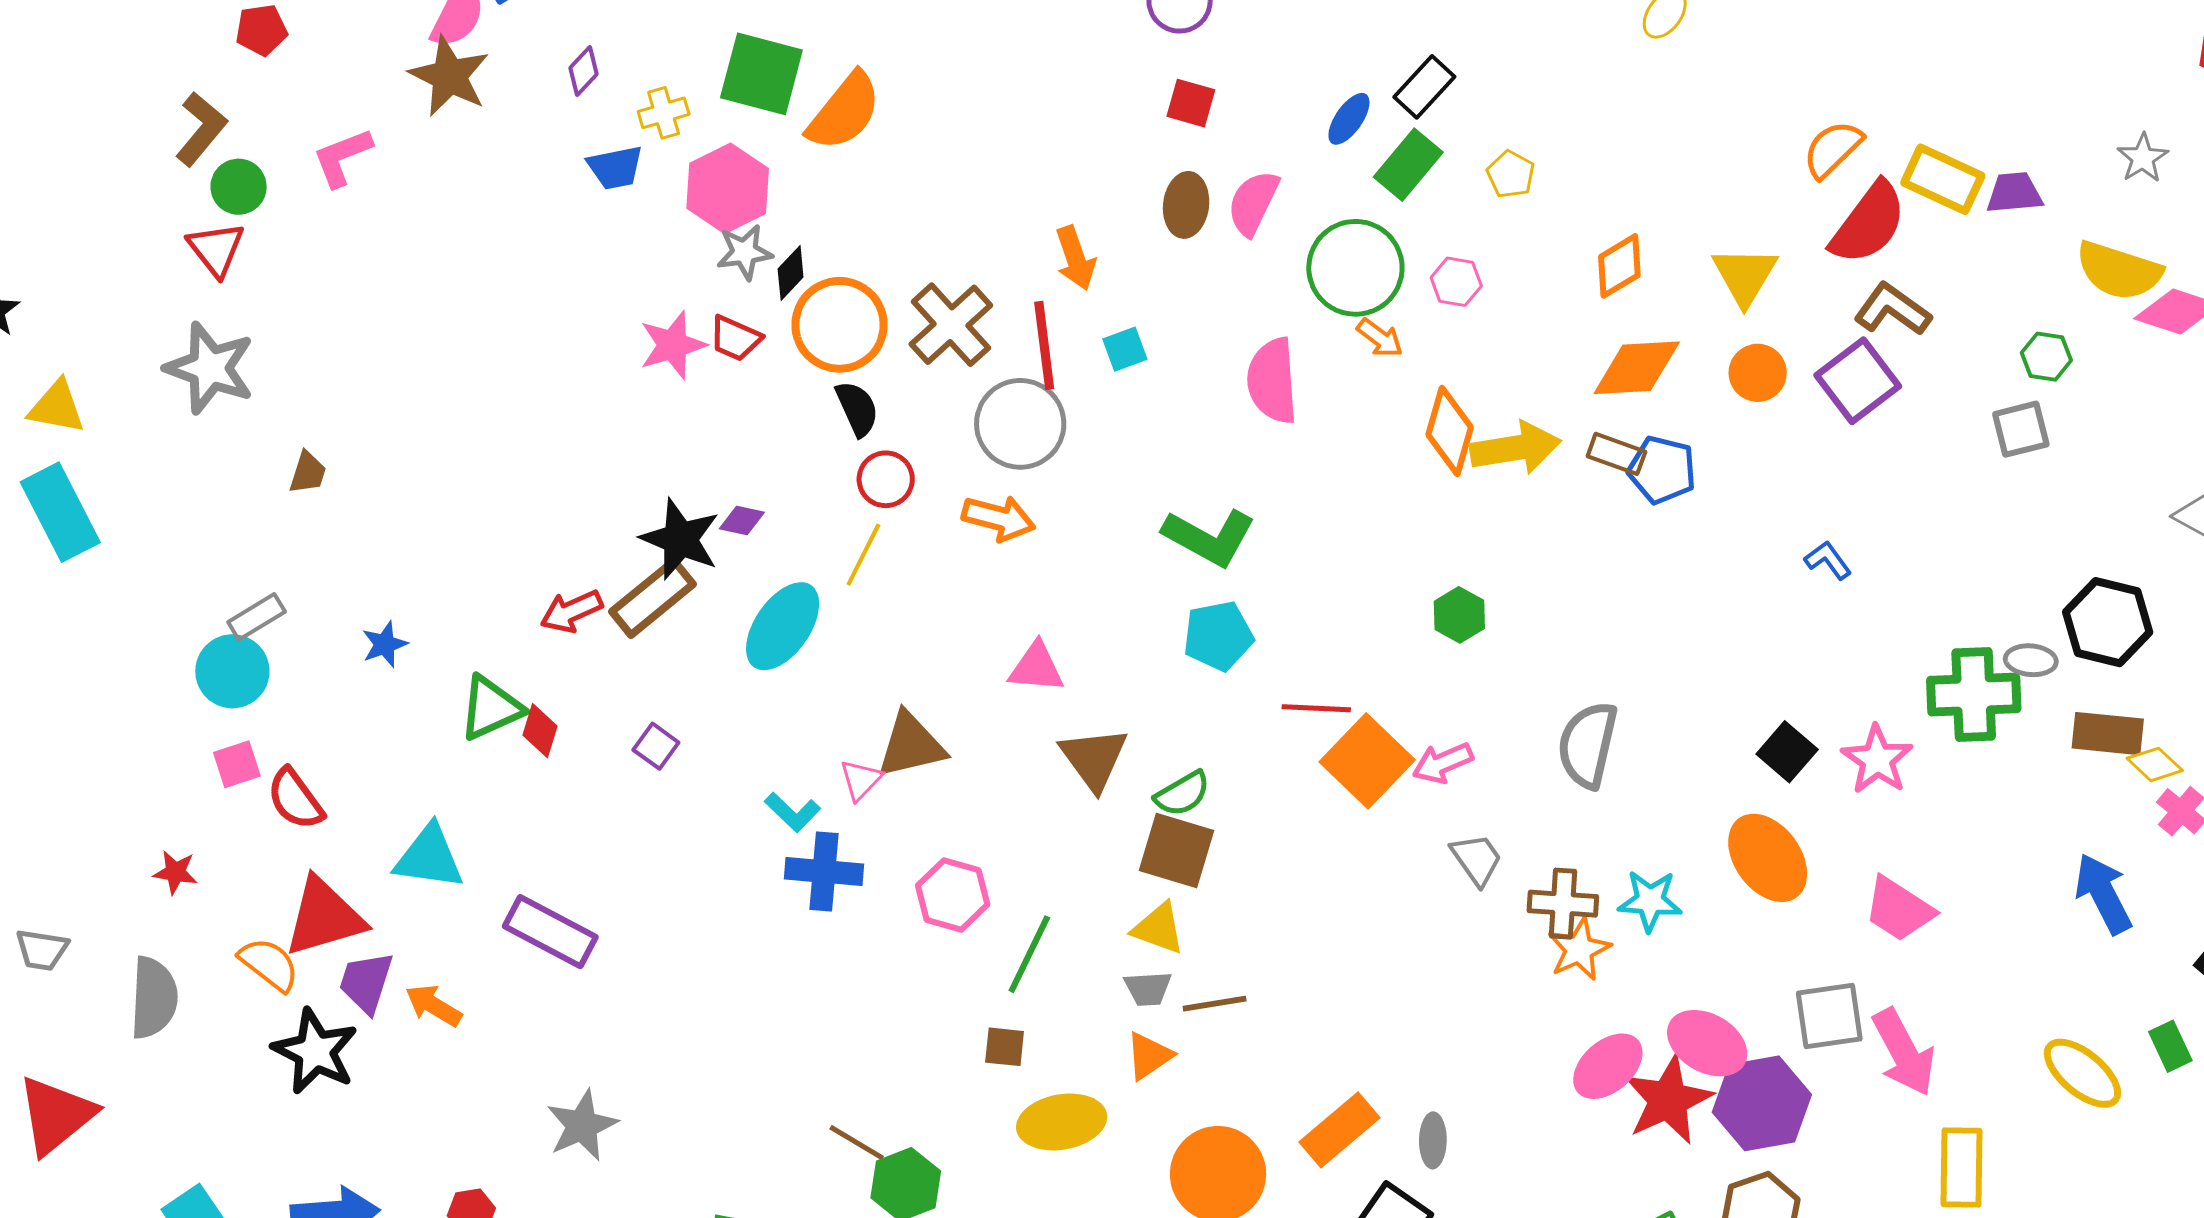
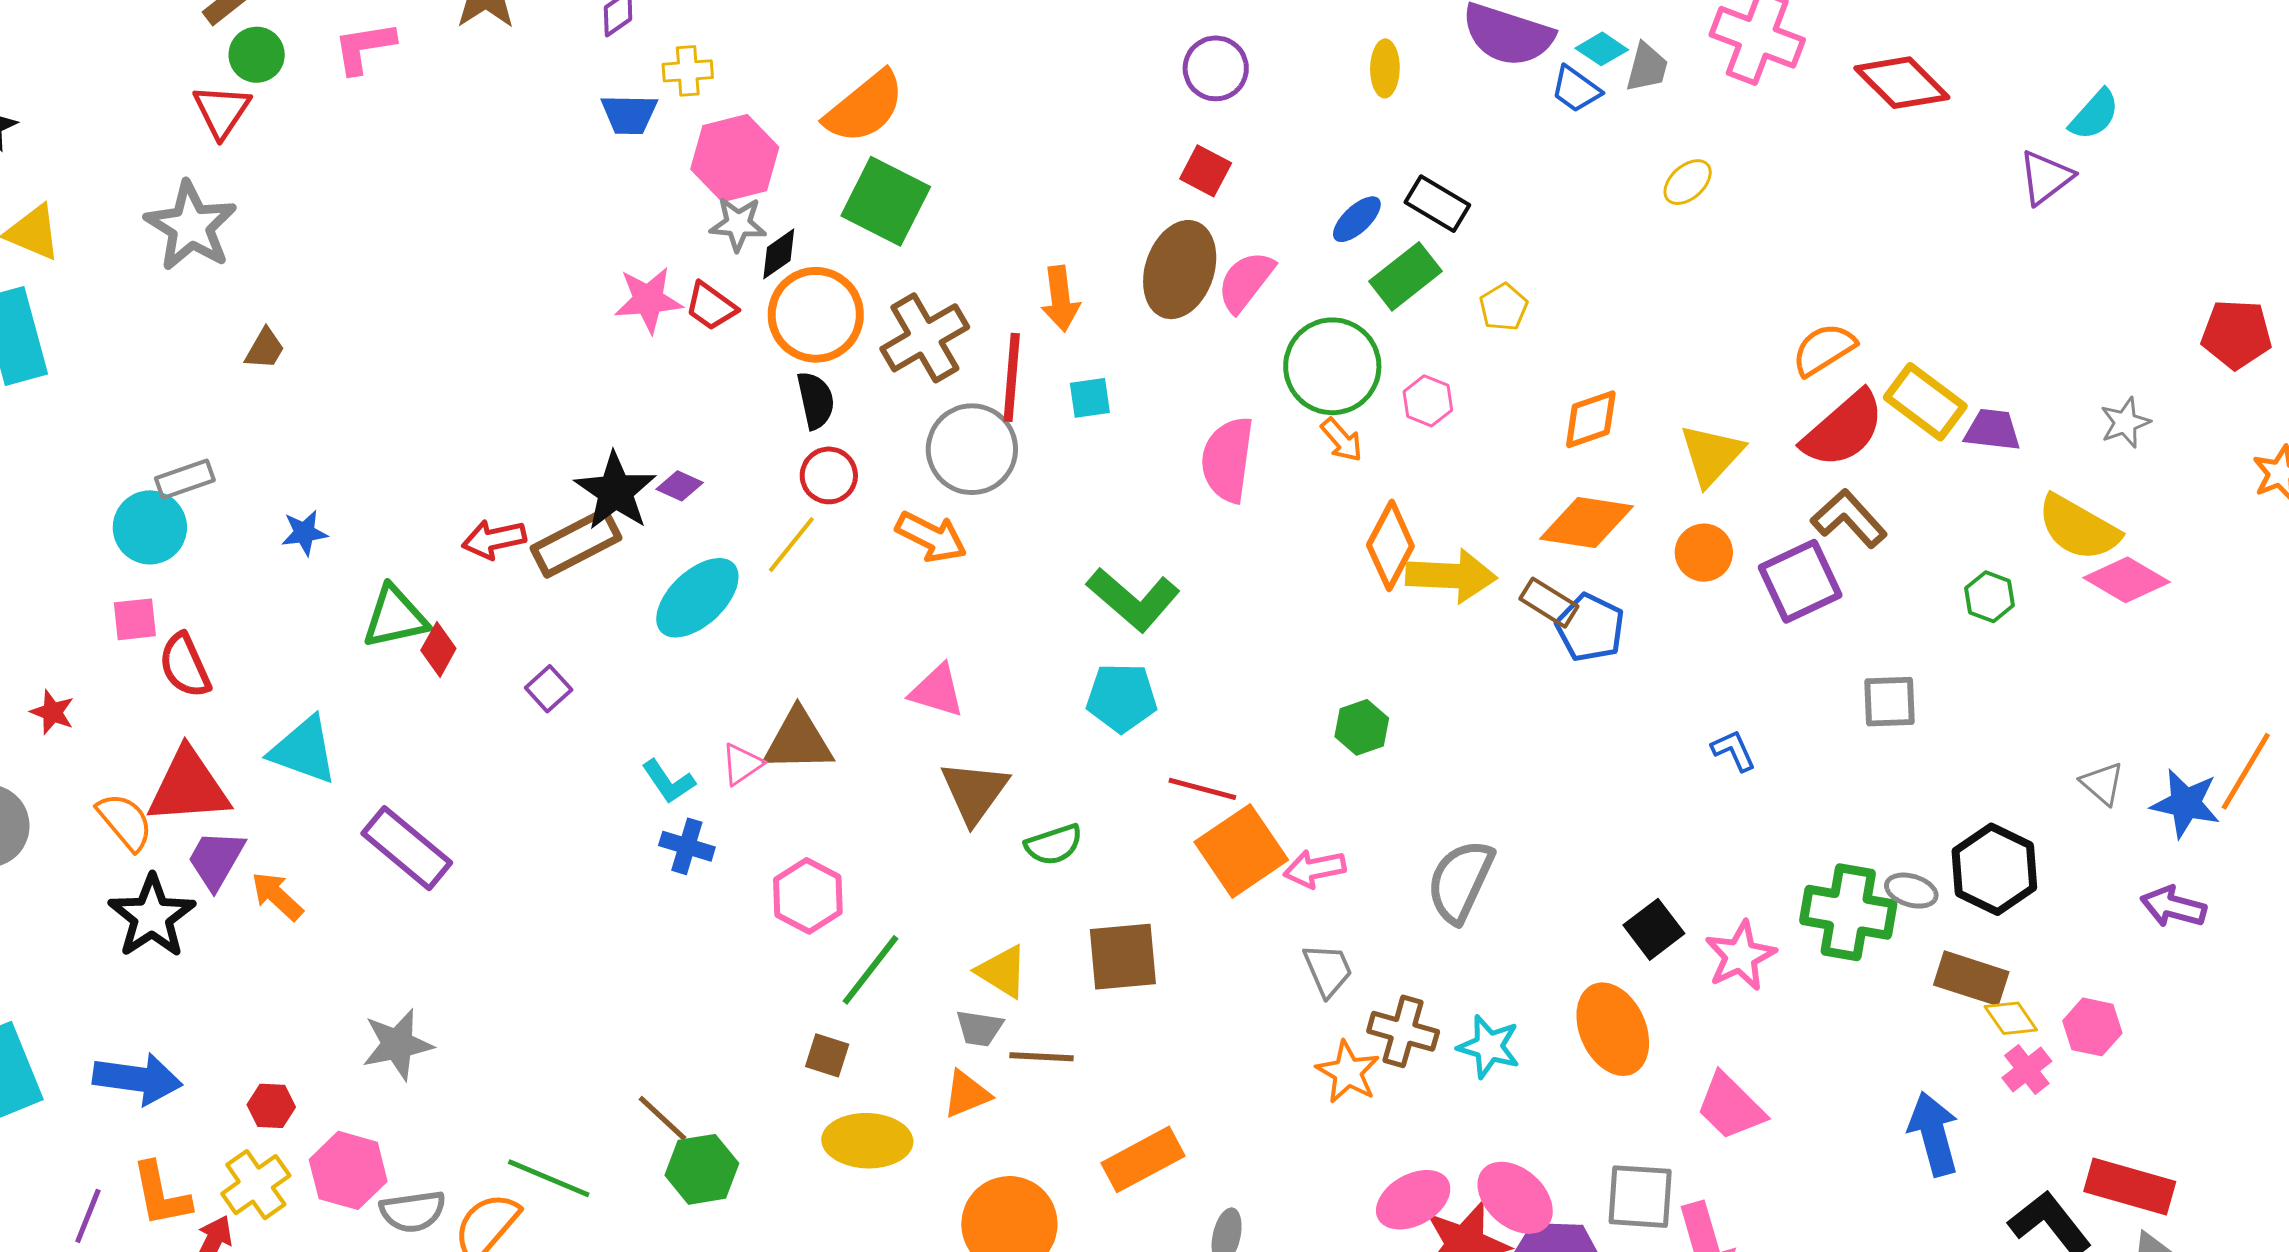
green square: (761, 74) -> (886, 201), moved
black rectangle: (1424, 87) -> (1437, 204), turned 66
brown ellipse: (1186, 205) -> (1180, 270), size x1.5
gray square: (2021, 429) -> (1889, 702), moved
brown square: (1177, 850) -> (1123, 957), moved, turned -34
blue cross: (824, 871) -> (687, 846), size x0.7
orange star: (1579, 949) -> (1348, 1072), moved, turned -30
orange rectangle: (1340, 1130) -> (1143, 1159), moved

